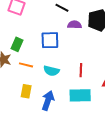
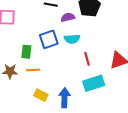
green rectangle: (17, 44) -> (26, 52), moved
cyan semicircle: (51, 71) -> (72, 39), moved
yellow rectangle: (26, 91) -> (41, 95), turned -56

